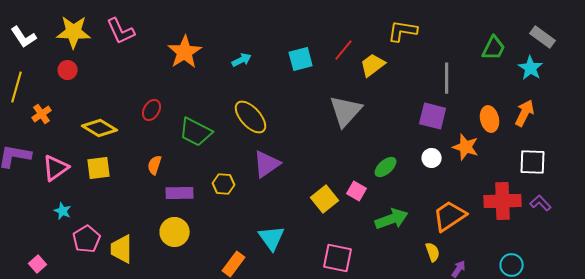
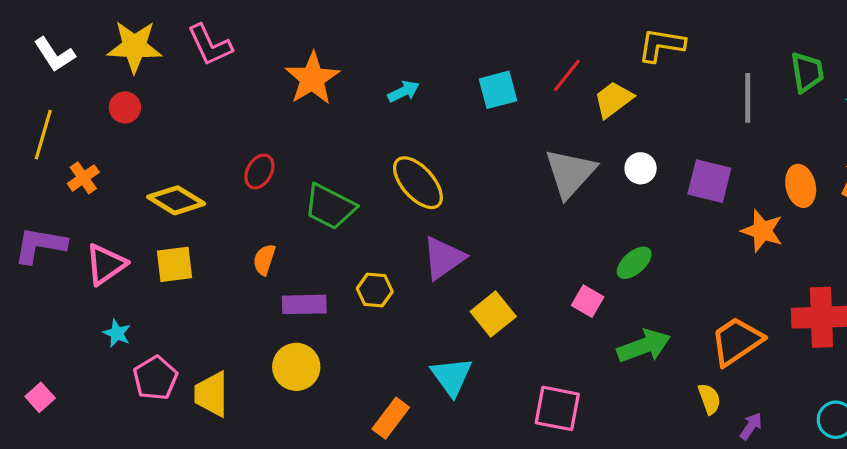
green trapezoid: (494, 48) -> (807, 72), turned -36
gray line: (447, 78) -> (748, 98), moved
white circle: (432, 158) -> (641, 168), moved
yellow square: (325, 199) -> (493, 314), moved
pink square: (38, 264) -> (40, 397), moved

